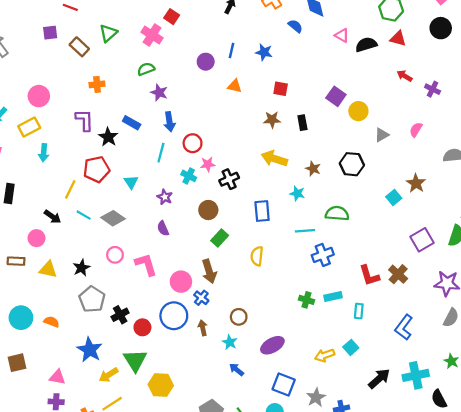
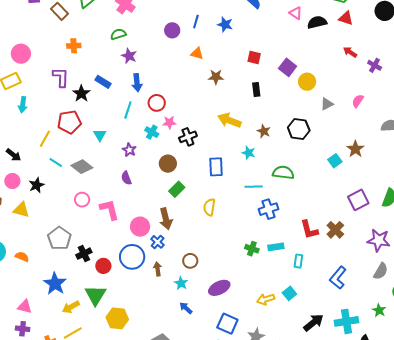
red square: (281, 89) -> (254, 57), moved
brown star: (272, 120) -> (216, 77), moved
black arrow: (53, 217) -> (13, 155), moved
black star: (81, 268) -> (37, 185), moved

